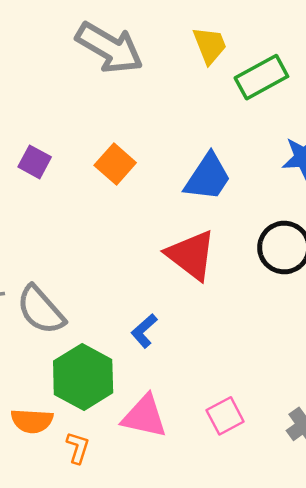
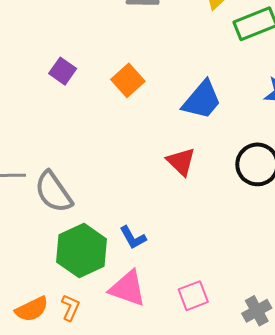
red triangle: (191, 255) -> (181, 162), size x0.7
blue L-shape: (144, 331) -> (133, 238), moved, turned -84
orange semicircle: (32, 421) -> (32, 309), moved, turned -36

